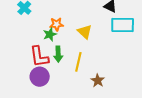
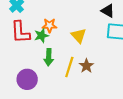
red L-shape: (39, 57) -> (20, 32), moved
brown star: (98, 80) -> (86, 66), moved

